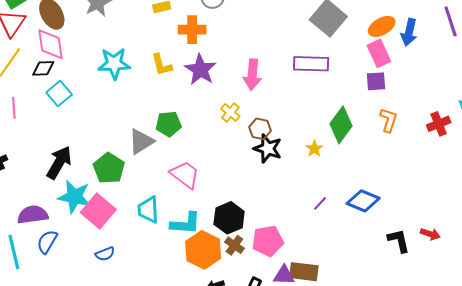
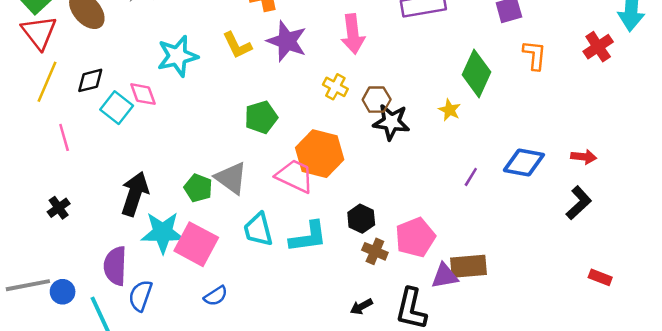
pink diamond: (51, 44) -> (143, 94), moved, size x0.7
gray triangle: (141, 141) -> (231, 178), moved, turned -40
green pentagon: (109, 168) -> (198, 188), size x0.7
purple semicircle: (33, 215) -> (115, 266), turned -68
black hexagon: (229, 218) -> (361, 219), size x0.7
red arrow: (430, 234) -> (584, 157), moved
black L-shape: (399, 241) -> (579, 203), turned 72
orange hexagon: (203, 250) -> (320, 154), moved

